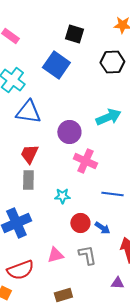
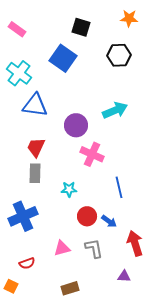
blue line: (112, 194) -> (119, 187), turned 70
red semicircle: (20, 270) -> (27, 263), size x0.6

